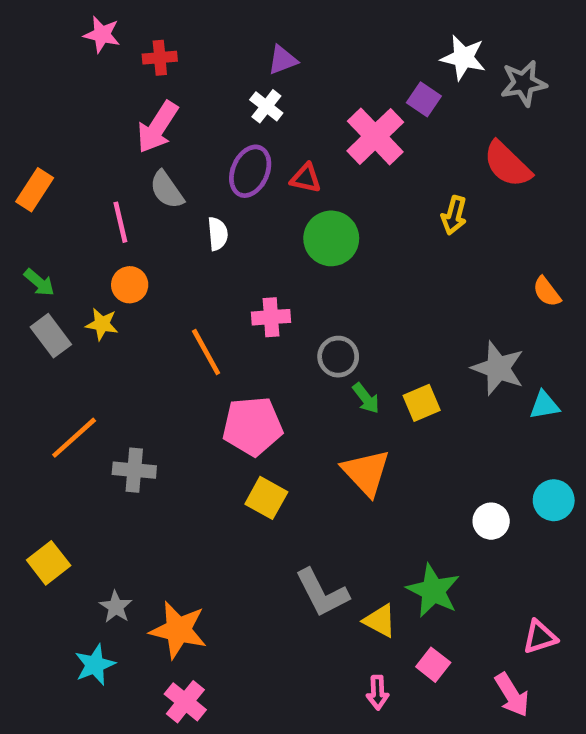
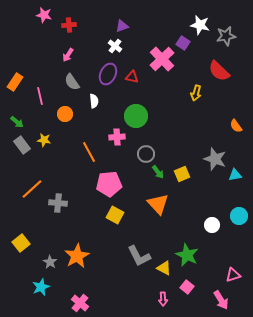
pink arrow: (157, 127) -> (68, 55), size x0.6
pink line: (120, 222) -> (40, 96), moved
green circle: (331, 238) -> (136, 116), moved
orange circle: (130, 285) -> (65, 114), moved
orange star: (178, 630) -> (77, 256), moved, turned 30

